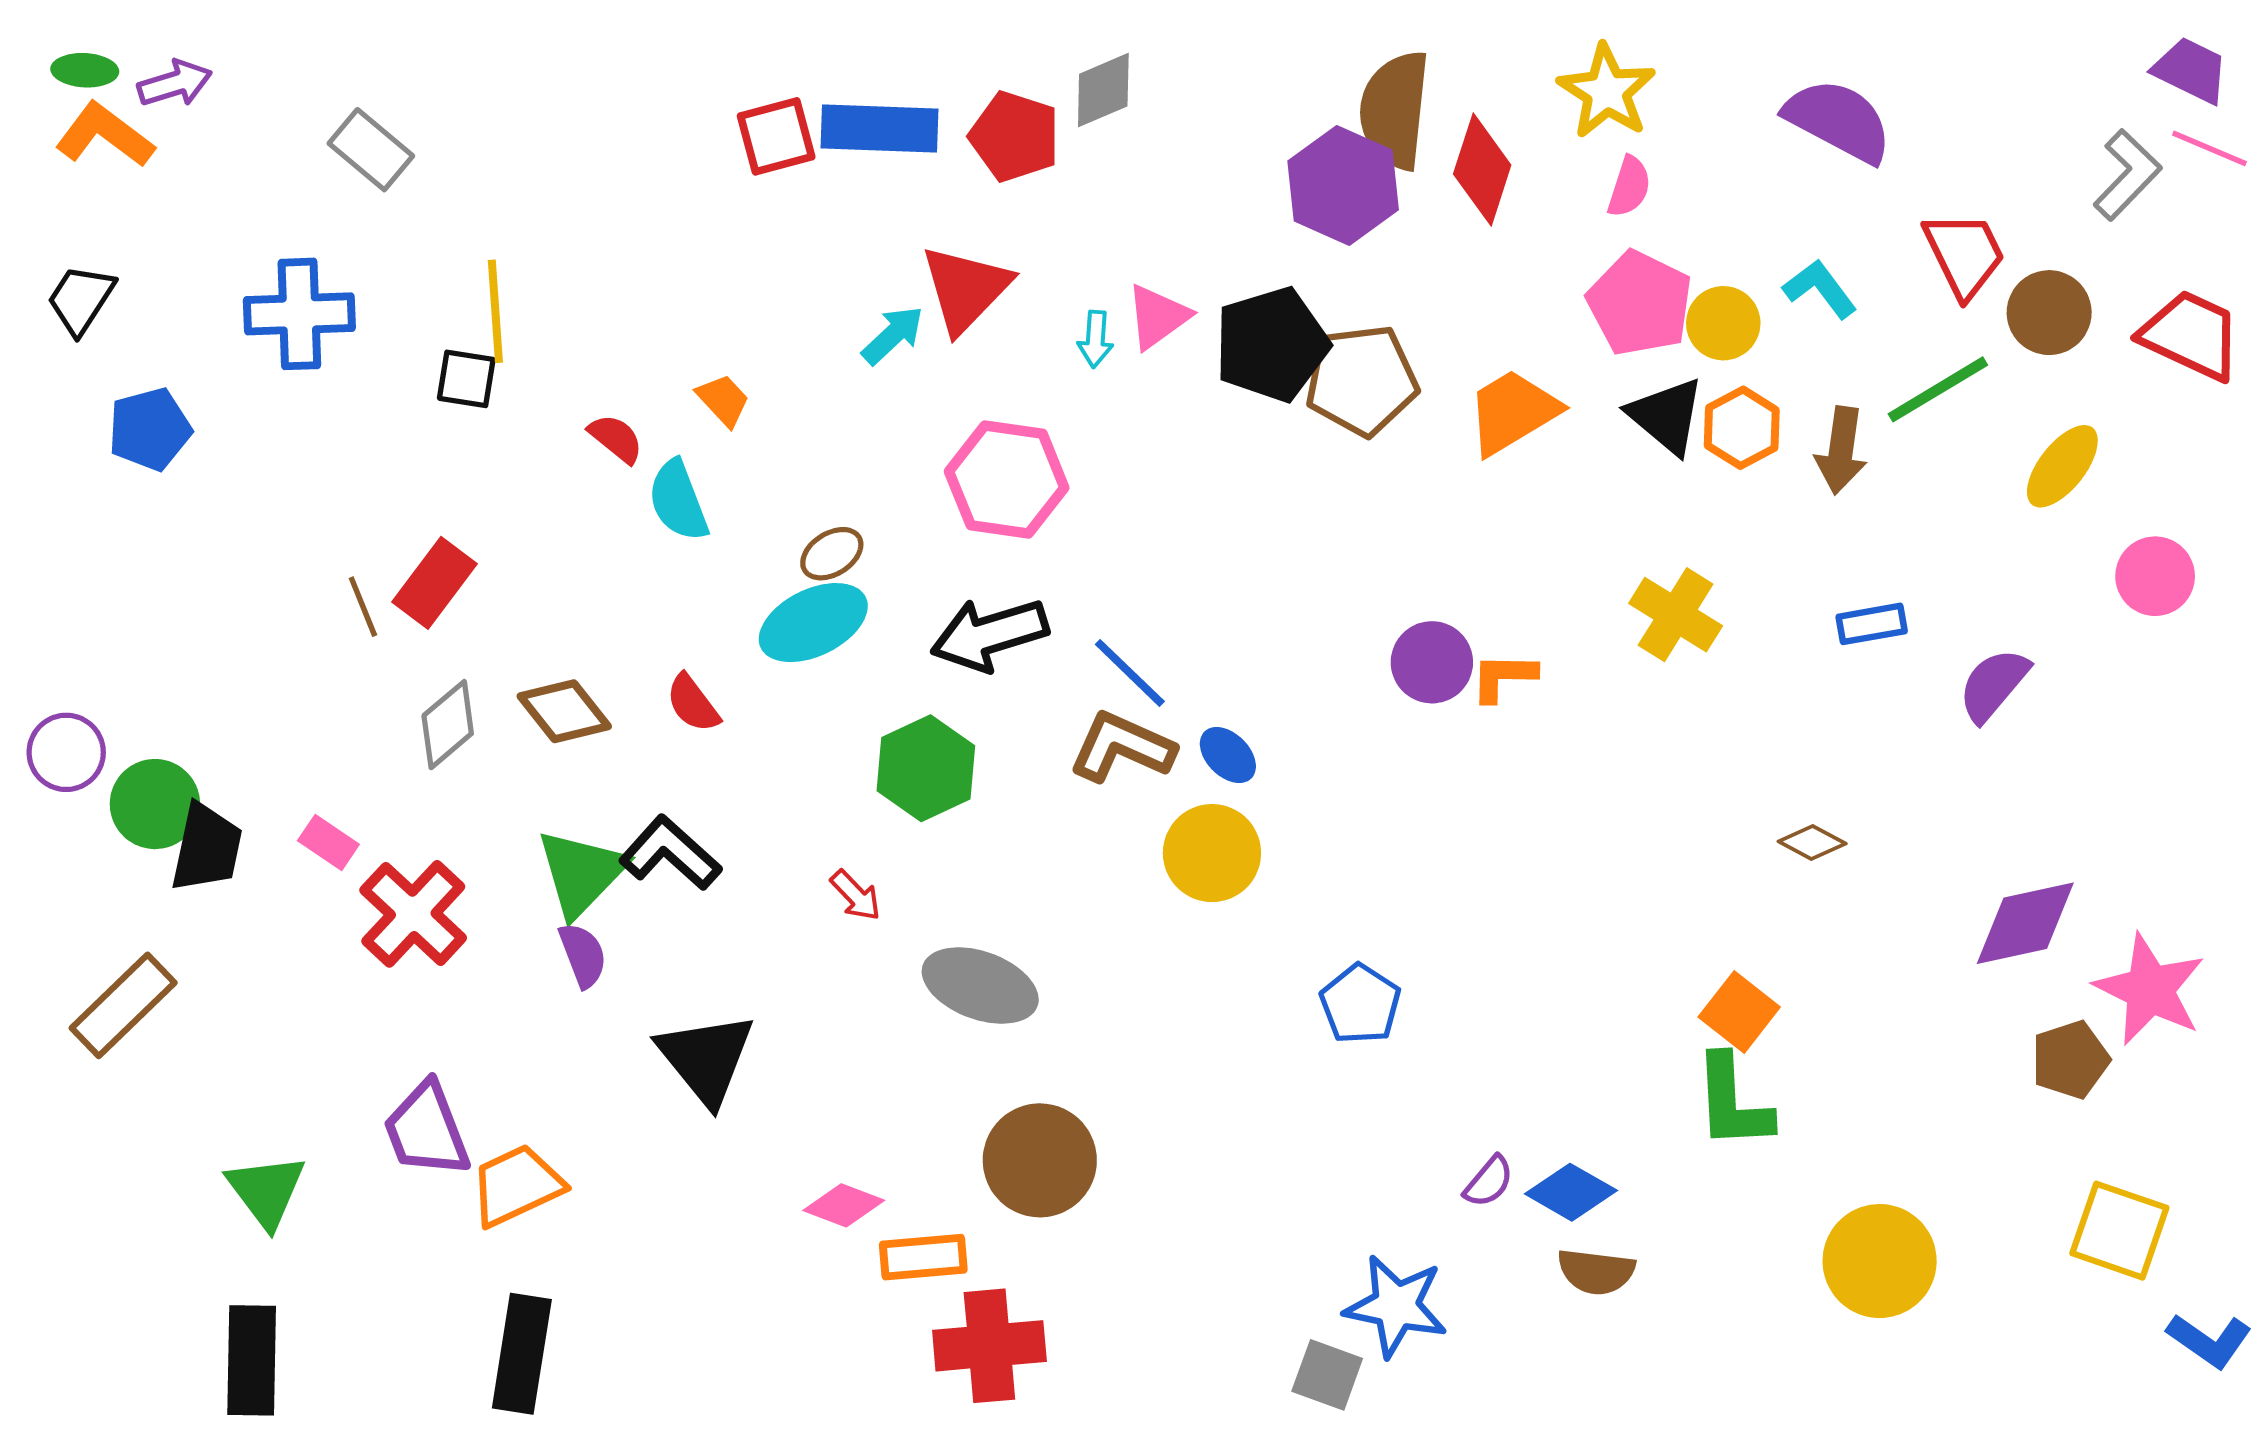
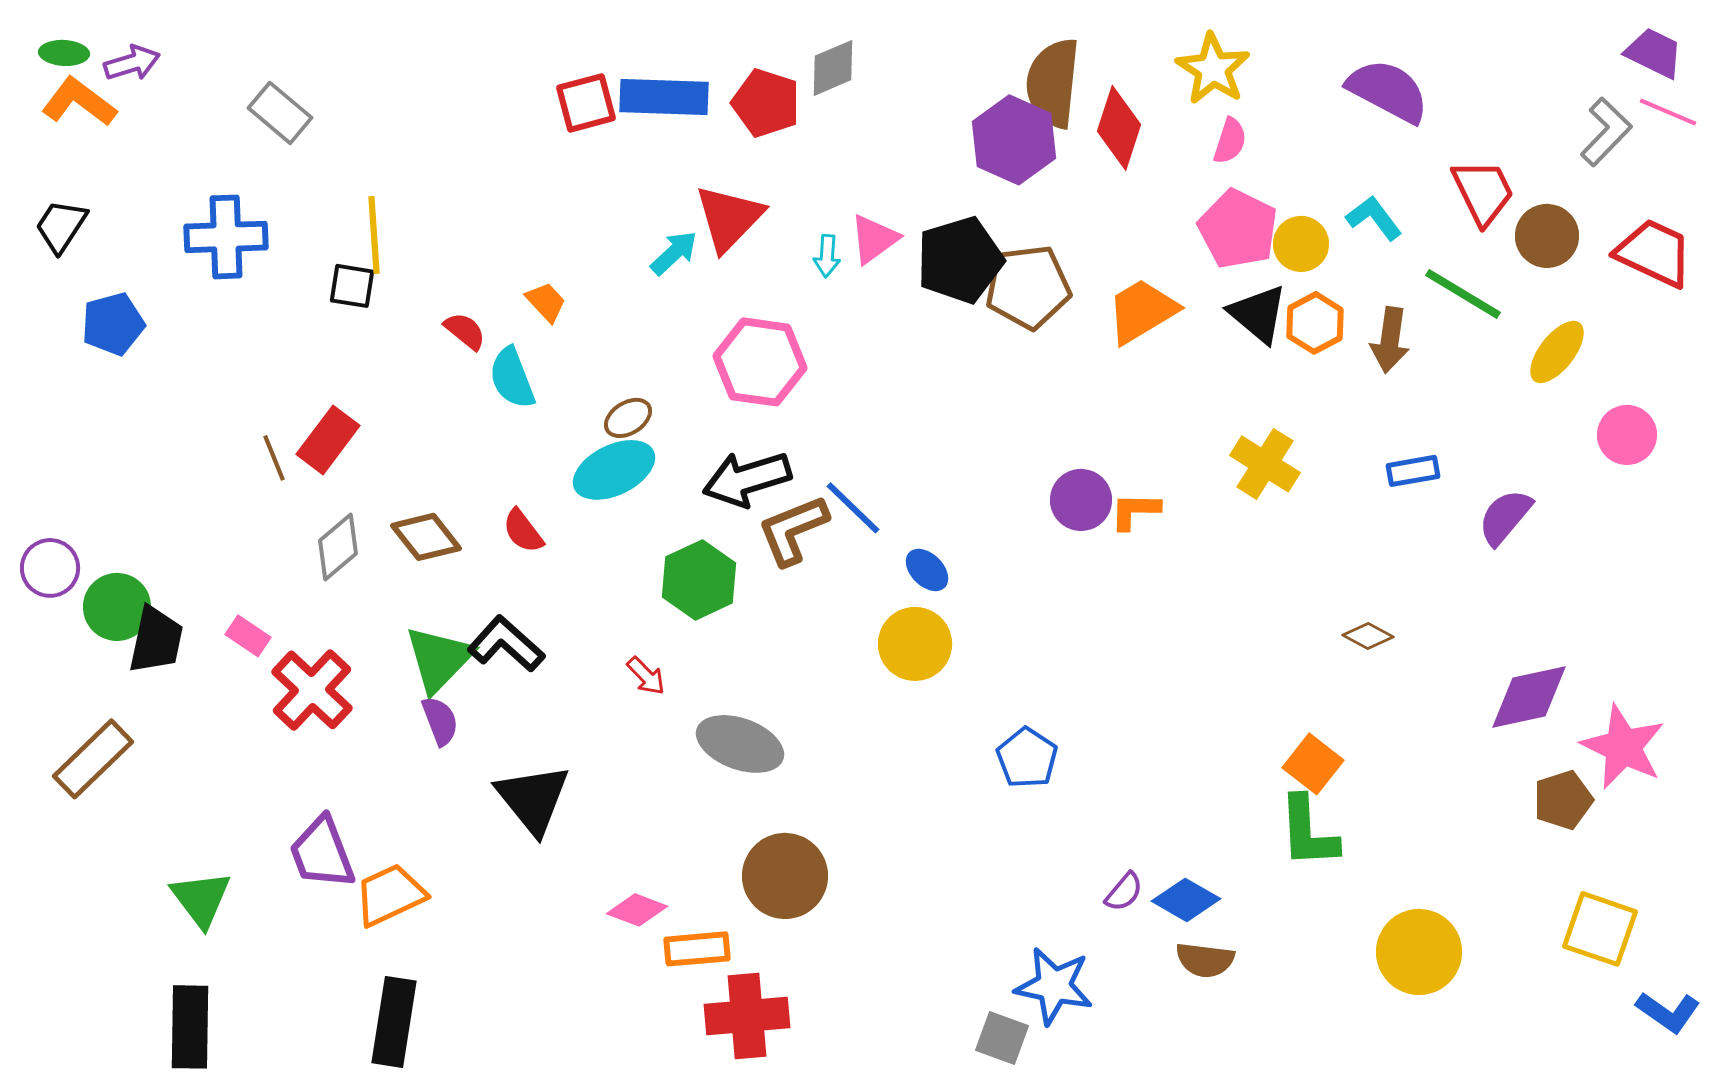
green line: (1938, 389) -> (1463, 294), turned 62
brown L-shape: (1122, 747) -> (793, 530), moved, turned -46

